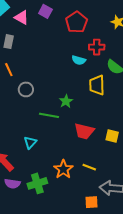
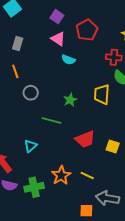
pink triangle: (22, 18) -> (58, 39), moved
red cross: (97, 47) -> (114, 57), moved
cyan semicircle: (79, 60) -> (68, 60), moved
green star: (66, 101) -> (70, 100), moved
red trapezoid: (84, 131) -> (85, 139), turned -40

